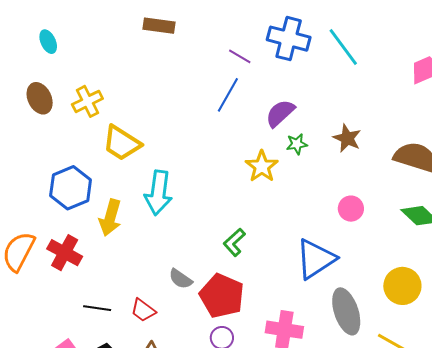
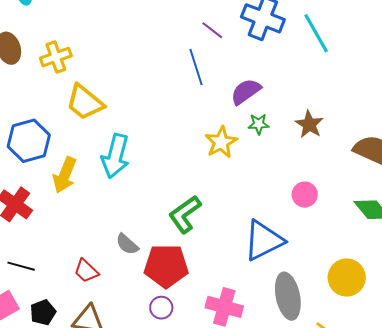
blue line: (228, 95) -> (196, 67), turned -54
green L-shape: (234, 242) -> (185, 214), size x1.4
red pentagon: (222, 296) -> (166, 266), turned -30
black line: (97, 308) -> (21, 266), moved

